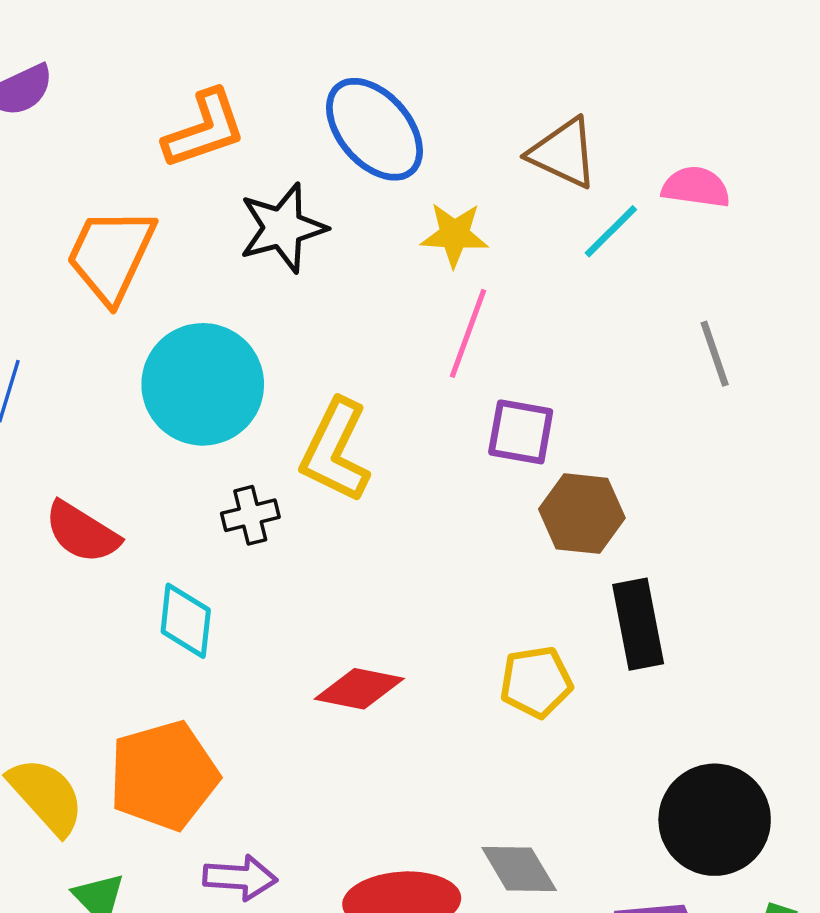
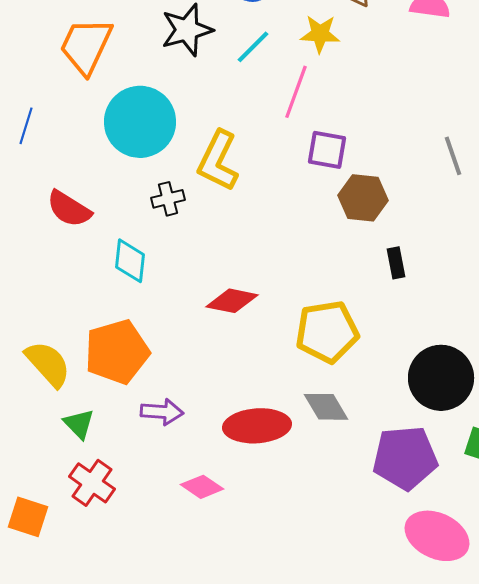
cyan line: (611, 231) -> (253, 47), moved
yellow star: (454, 235) -> (320, 34), moved
gray line: (715, 354) -> (453, 156), moved
black rectangle: (638, 624) -> (396, 263), size x0.6
yellow pentagon: (536, 682) -> (327, 332), moved, size x1.5

